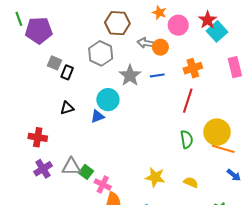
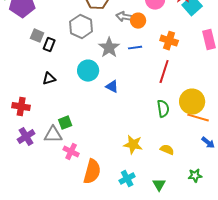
orange cross: (193, 68) -> (169, 41), turned 36
blue triangle: (97, 116) -> (112, 87), moved, turned 48
green square: (86, 172) -> (65, 123), moved, turned 32
pink cross: (103, 184) -> (71, 152), moved

